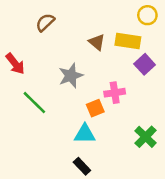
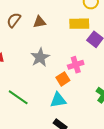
brown triangle: (97, 42) -> (39, 22), moved, turned -40
green line: (34, 103) -> (18, 97), moved

